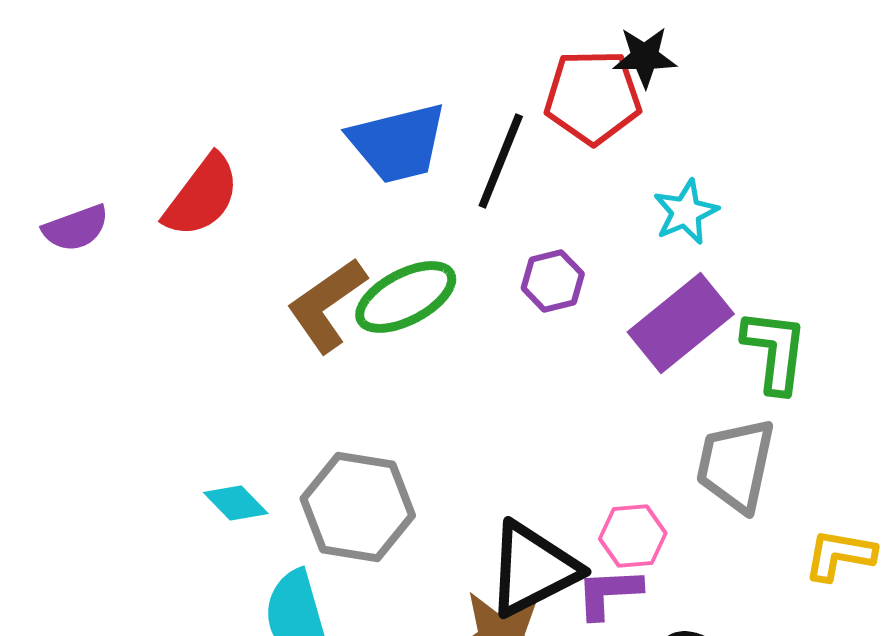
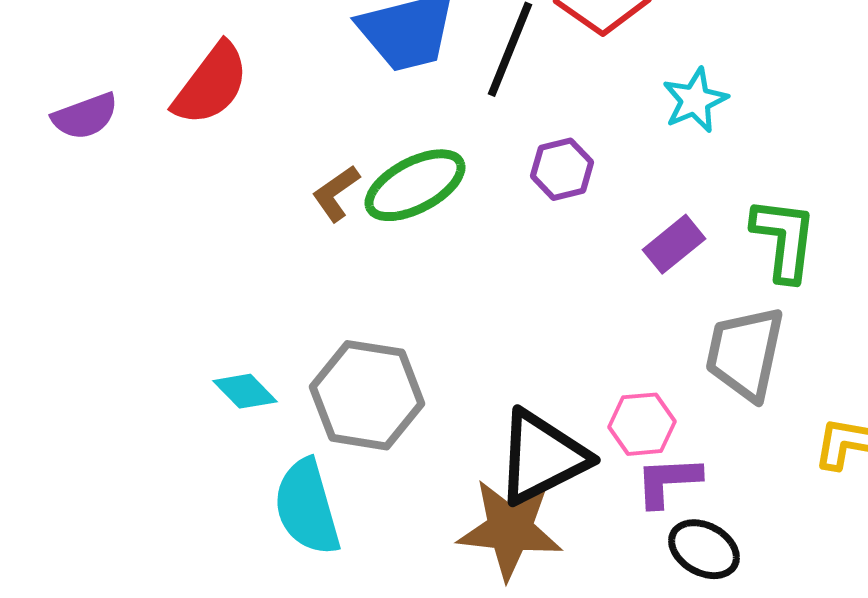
brown L-shape: (327, 305) -> (336, 193), size x0.6
purple rectangle: (681, 323) -> (674, 244), moved, size x0.6
purple L-shape: (609, 593) -> (668, 481), moved

